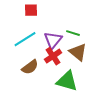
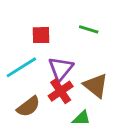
red square: (31, 10) -> (41, 35), moved
green line: (73, 33) -> (89, 29), moved

